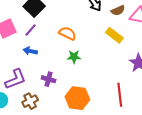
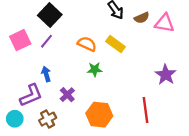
yellow rectangle: (114, 35) -> (115, 44), moved
blue arrow: (30, 51) -> (46, 74), moved, turned 64
purple cross: (49, 79) -> (67, 95), turned 32

